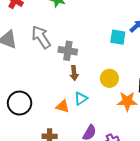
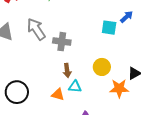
brown arrow: (74, 73) -> (67, 70), moved
cyan triangle: (81, 98) -> (75, 87), turned 40

